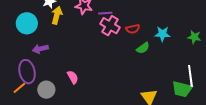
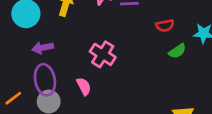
pink cross: (110, 26) -> (103, 54), moved
purple ellipse: (27, 72) -> (45, 80), moved

